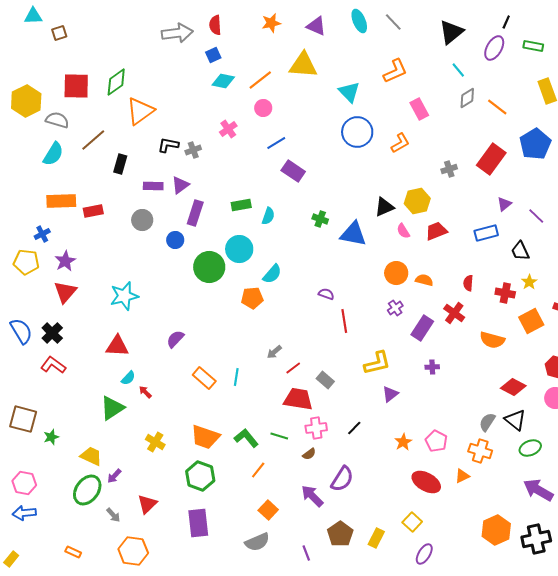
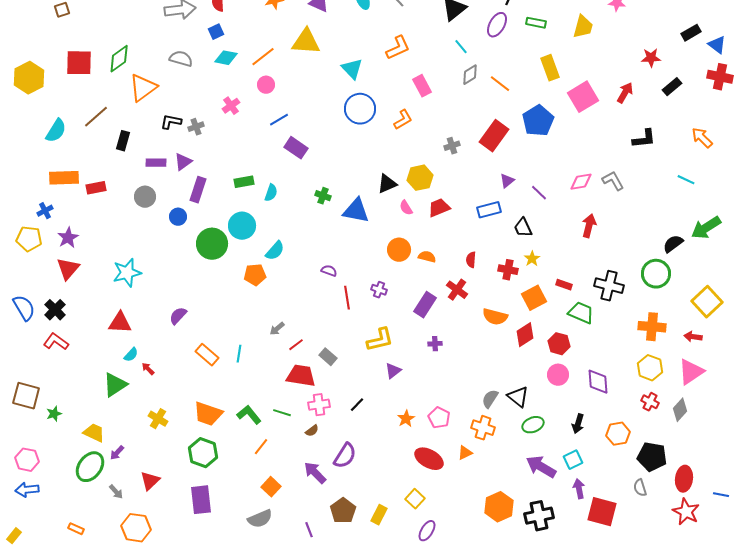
gray semicircle: (57, 120) -> (181, 59), moved
purple cross: (395, 308) -> (379, 290), moved, turned -35
red diamond: (513, 387) -> (525, 335), moved, turned -60

